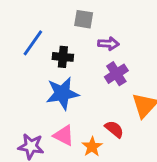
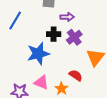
black cross: (63, 57) -> (54, 34), moved

